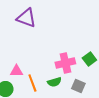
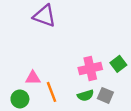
green semicircle: (54, 82) -> (86, 95), moved

